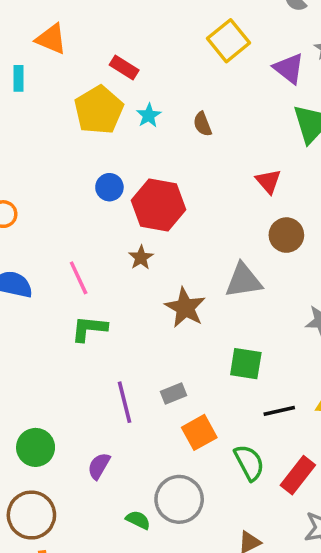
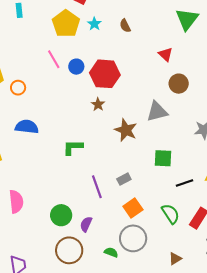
pink line: (79, 278) -> (54, 59), moved
orange square: (199, 432) -> (133, 208), moved
green circle: (36, 447) -> (61, 215), moved
brown circle: (31, 515) -> (69, 250), moved

